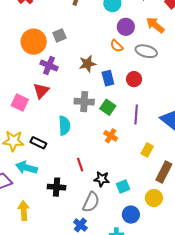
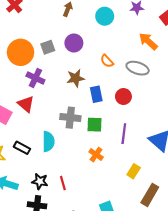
purple circle: (126, 27) -> (74, 43), moved
red triangle: (41, 91) -> (26, 104), turned -36
green square: (108, 107) -> (95, 125), turned -35
black rectangle: (38, 143) -> (22, 148), moved
black star: (102, 179) -> (40, 181), moved

